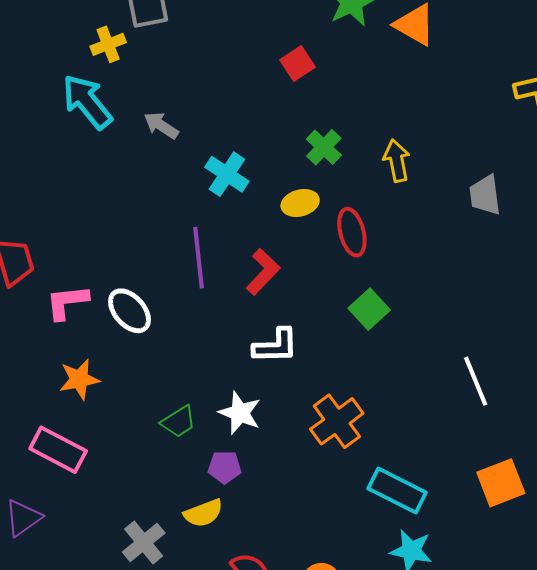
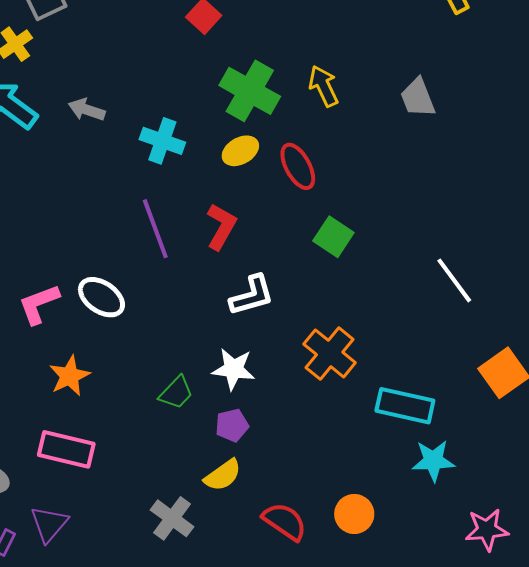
green cross: (324, 147) -> (250, 91), size x1.6

